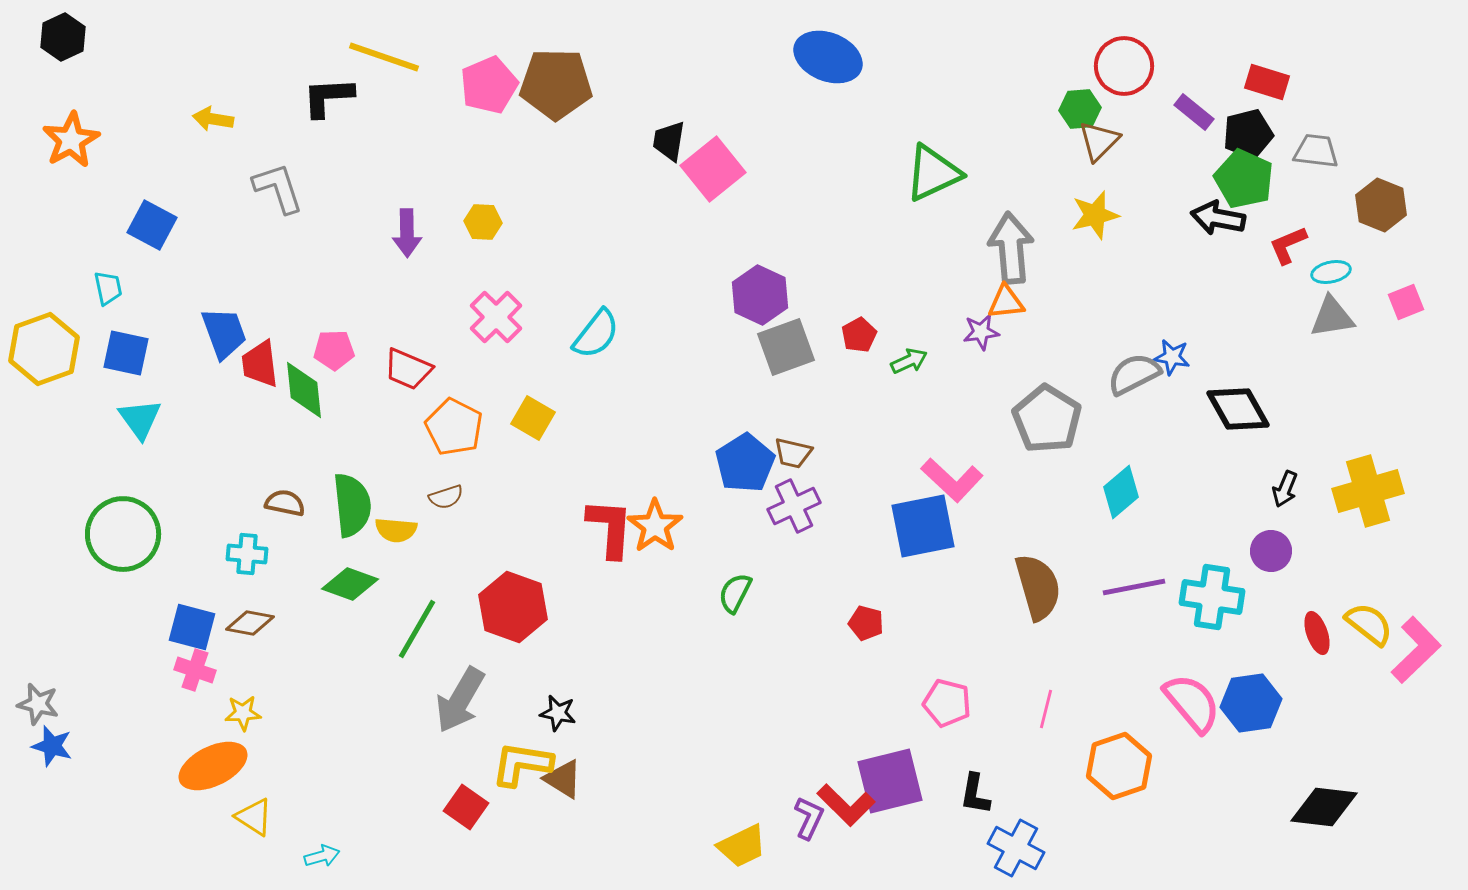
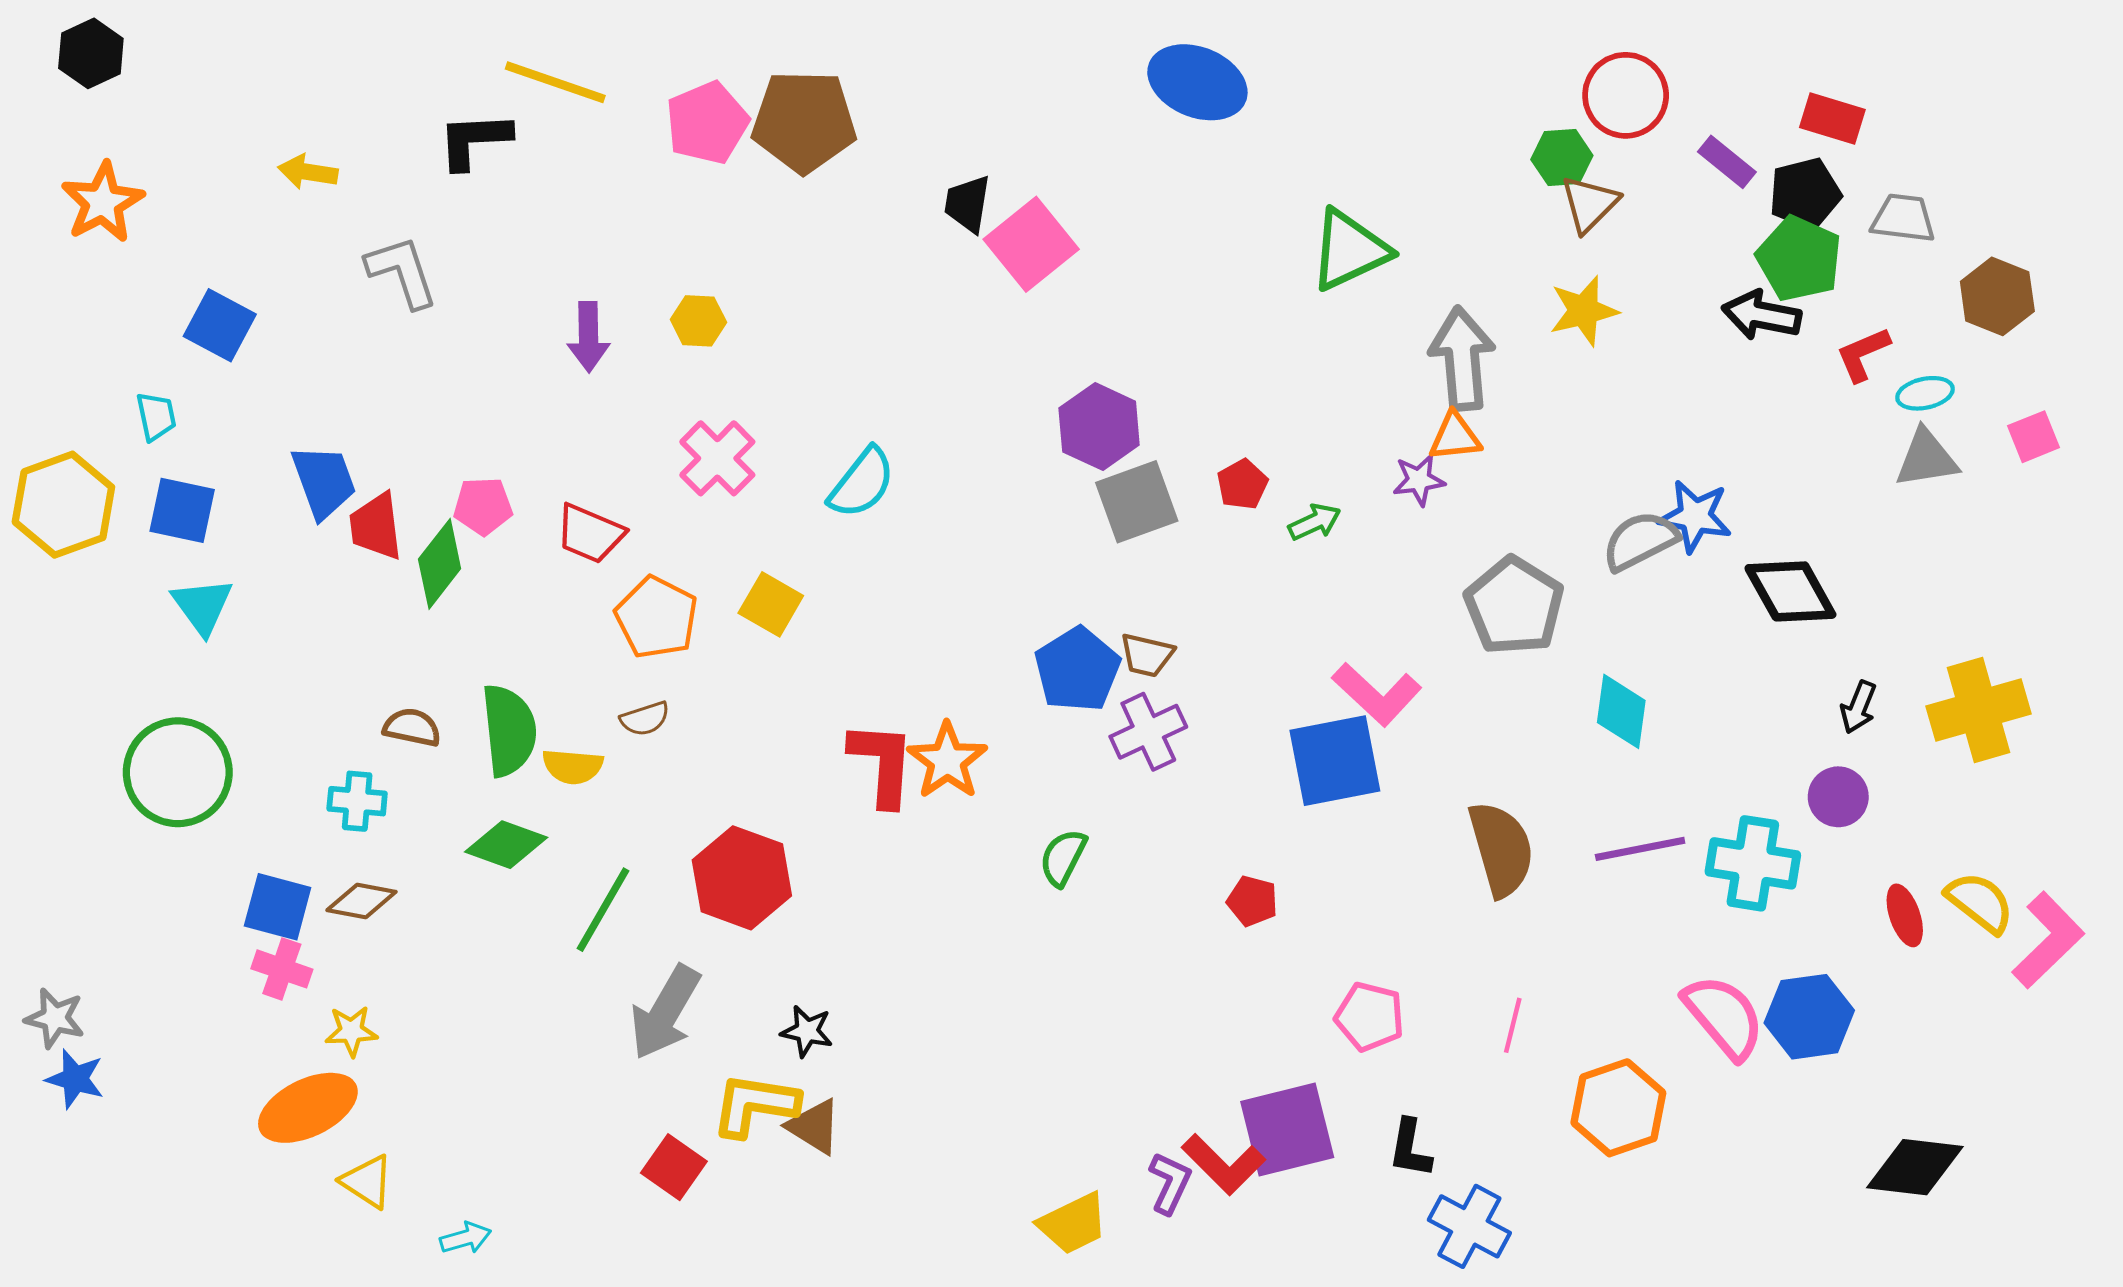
blue star: (1172, 357) -> (1695, 516), size x1.4
green diamond: (304, 390) -> (440, 564), turned 44
cyan diamond: (1121, 492) -> (1621, 711), turned -42

